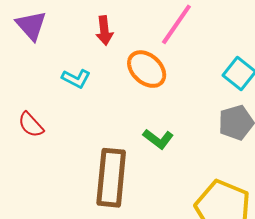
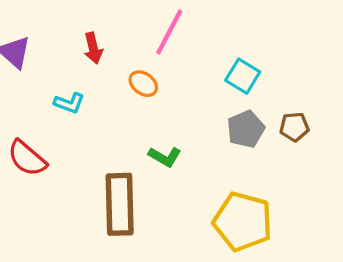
orange ellipse: (147, 69) -> (143, 84), size x0.7
red semicircle: (31, 125) -> (27, 158), size x1.4

